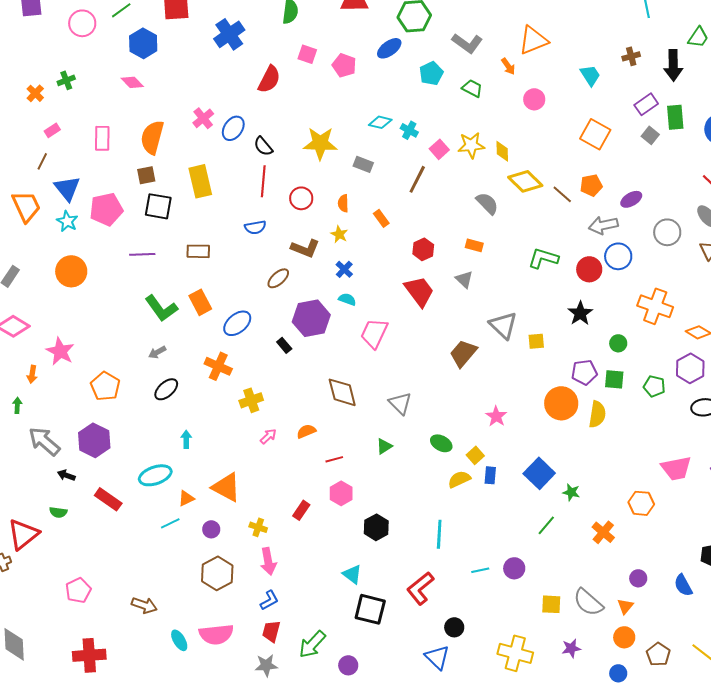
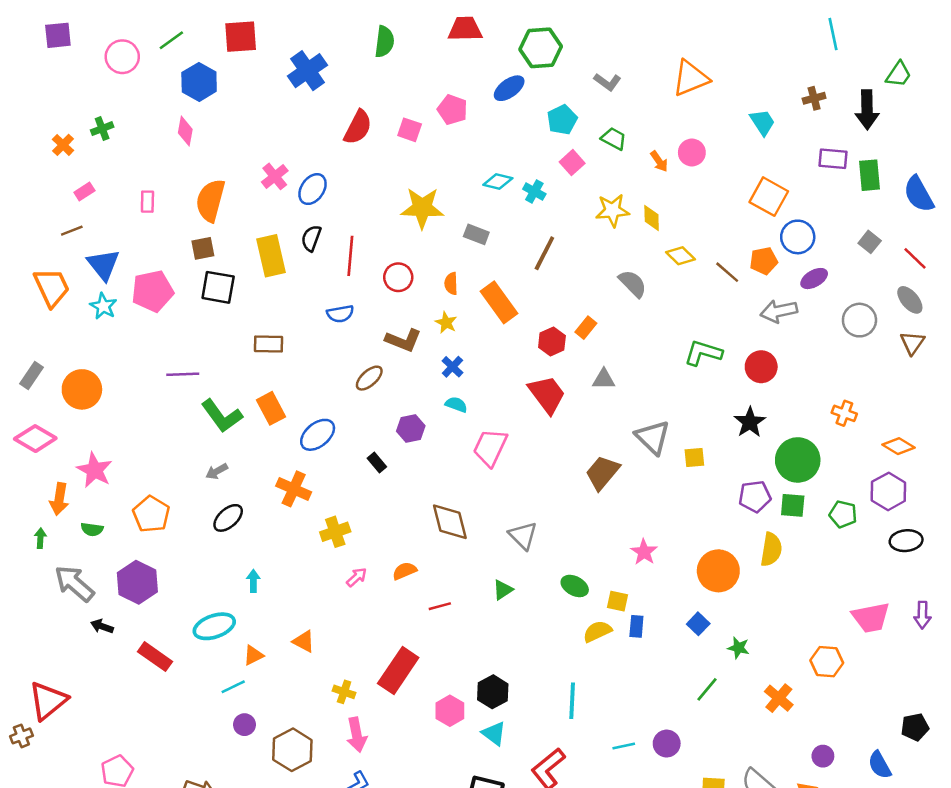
gray L-shape: (467, 43) -> (607, 82), size x0.7
pink square: (307, 54) -> (410, 130), moved
orange arrow: (508, 66) -> (659, 161), moved
pink diamond: (132, 82) -> (185, 131), turned 55
purple rectangle: (646, 104) -> (833, 159), turned 40
gray square: (650, 135) -> (870, 242), moved
pink rectangle: (102, 138) -> (147, 202), size x0.7
black semicircle: (263, 146) -> (311, 238), moved, turned 60
pink square: (439, 149) -> (572, 163), moved
brown line: (42, 161) -> (72, 231), turned 42
yellow diamond: (525, 181) -> (681, 256), size x0.7
orange rectangle: (381, 218) -> (499, 302), size x1.8
orange rectangle: (474, 245) -> (586, 328), moved, turned -66
purple line: (142, 254) -> (183, 374), moved
blue circle: (618, 256) -> (798, 237), moved
orange circle: (71, 271) -> (82, 389), moved
gray triangle: (464, 279) -> (604, 379), turned -42
orange cross: (655, 306) -> (844, 413), size x0.6
purple hexagon: (311, 318) -> (411, 428), size x0.6
green circle: (618, 343) -> (798, 460), size x2.0
orange arrow: (32, 374) -> (59, 499), size x1.4
orange circle: (561, 403) -> (718, 571), moved
yellow square: (475, 455) -> (617, 601), turned -36
blue square: (539, 473) -> (698, 624), size x0.6
orange triangle: (226, 487) -> (304, 641), size x0.6
pink hexagon: (341, 493) -> (450, 711), moved
red rectangle: (301, 510) -> (398, 670), size x1.8
green semicircle: (58, 512) -> (92, 529), moved
purple circle: (211, 529) -> (244, 725), moved
cyan triangle: (352, 574) -> (494, 733), moved

